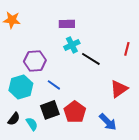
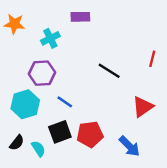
purple rectangle: (67, 24) -> (80, 17), moved
cyan cross: (72, 45) -> (50, 38), moved
red pentagon: (75, 112) -> (90, 134), turned 30

